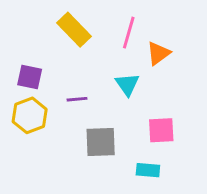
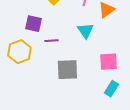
purple square: (30, 77) -> (33, 24), moved
cyan rectangle: (148, 170) -> (111, 89), moved, turned -63

